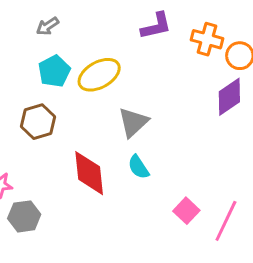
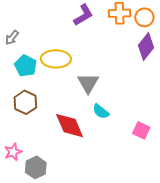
yellow ellipse: (99, 75) -> (56, 59), turned 48

